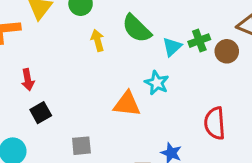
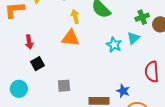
cyan triangle: (172, 47) -> (133, 38), moved
orange triangle: (127, 104) -> (70, 38), moved

